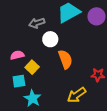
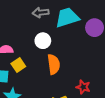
gray arrow: (37, 23) -> (41, 13), moved

